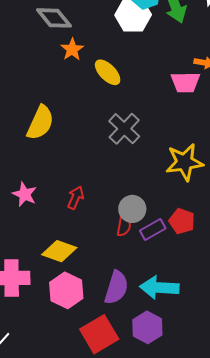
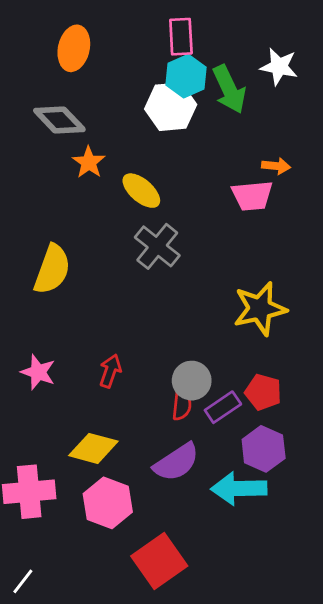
gray cross: (124, 129) -> (157, 246), moved
purple semicircle: (116, 288) -> (176, 462), moved, turned 44
purple hexagon: (147, 327) -> (264, 449), moved

